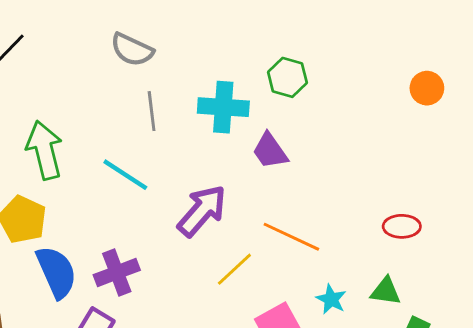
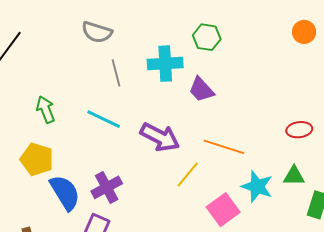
green arrow: (44, 150) -> (46, 110), size x0.7
purple arrow: (202, 211) -> (160, 137), turned 84
cyan star: (331, 299) -> (257, 186), size x1.5

